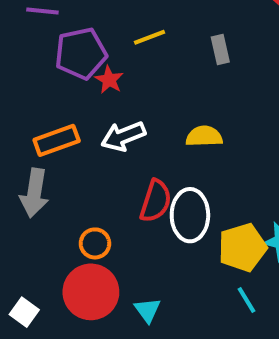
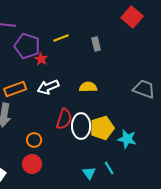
purple pentagon: (81, 53) -> (27, 46), turned 30
yellow pentagon: (242, 247) -> (102, 128), moved
red circle: (91, 292) -> (32, 164), size x0.7
cyan triangle: (148, 310) -> (89, 173), moved

